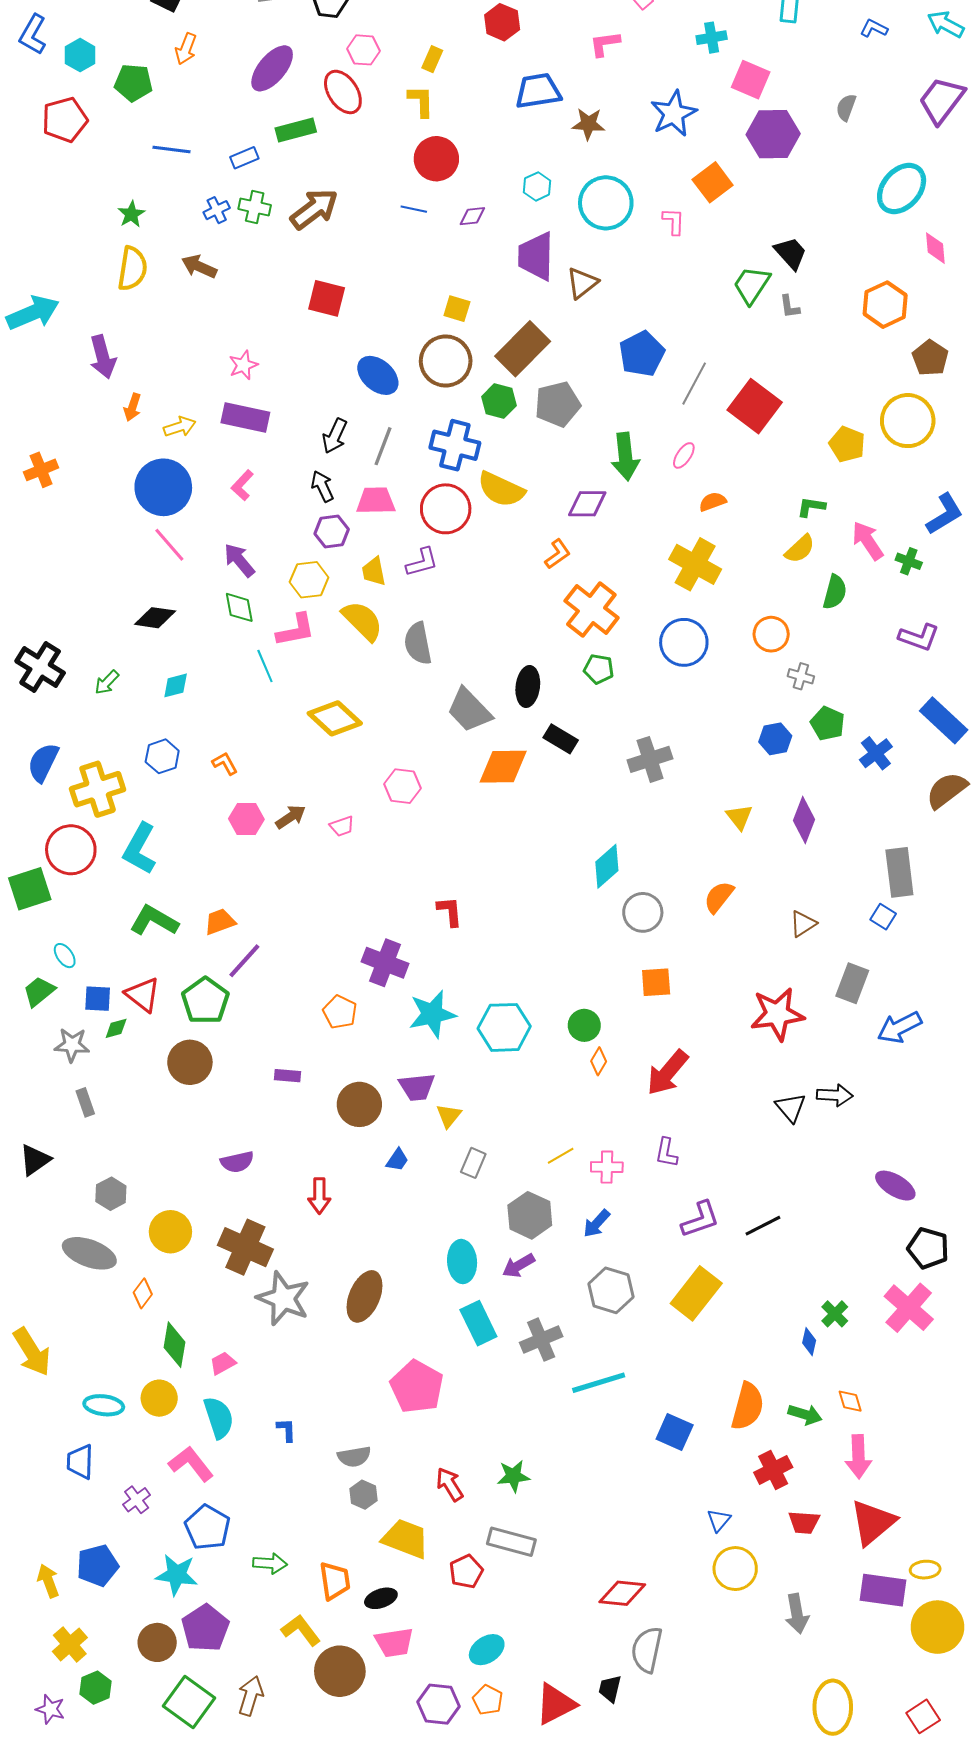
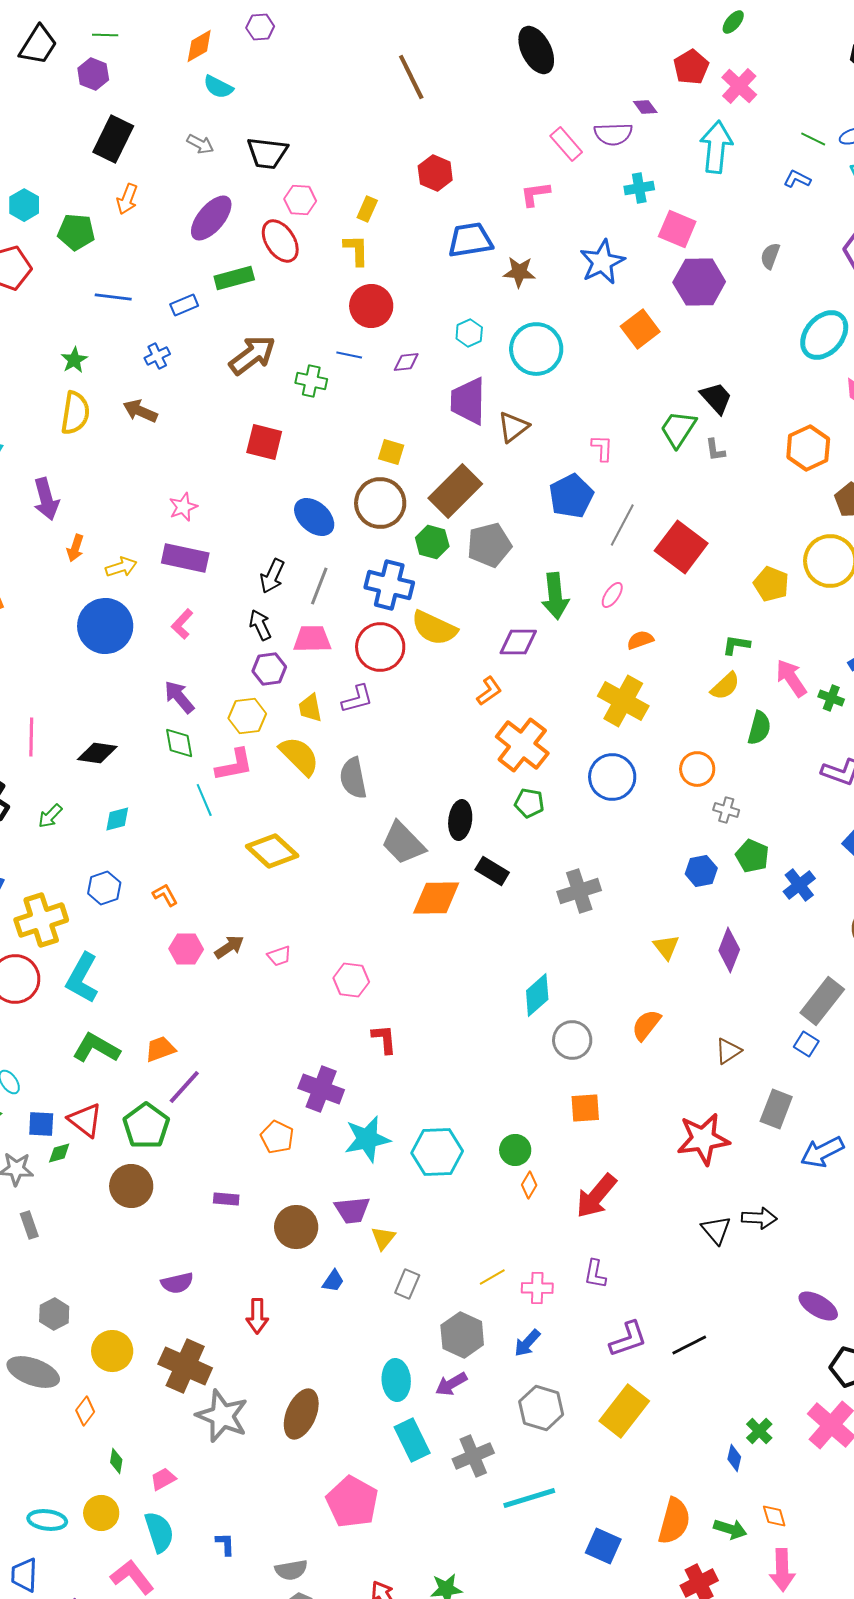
green cross: (255, 207) -> (311, 381), moved
pink L-shape: (674, 221) -> (602, 448), moved
pink line: (169, 545) -> (31, 737), moved, turned 42
pink hexagon: (403, 786) -> (351, 980), moved
gray rectangle: (899, 872) -> (822, 1001), turned 45
green diamond: (175, 1345) -> (116, 1461), size x0.6

